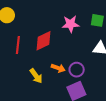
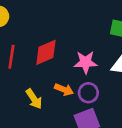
pink star: (71, 24) -> (86, 62), moved

